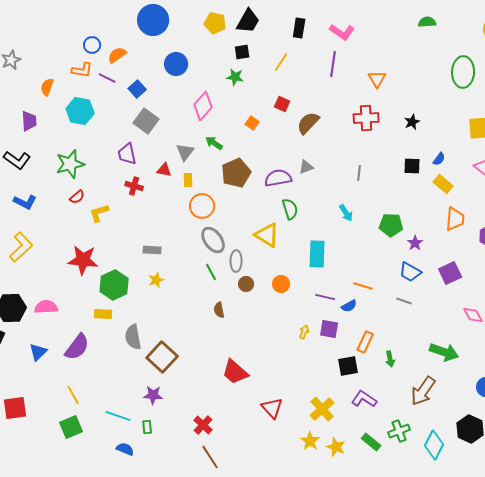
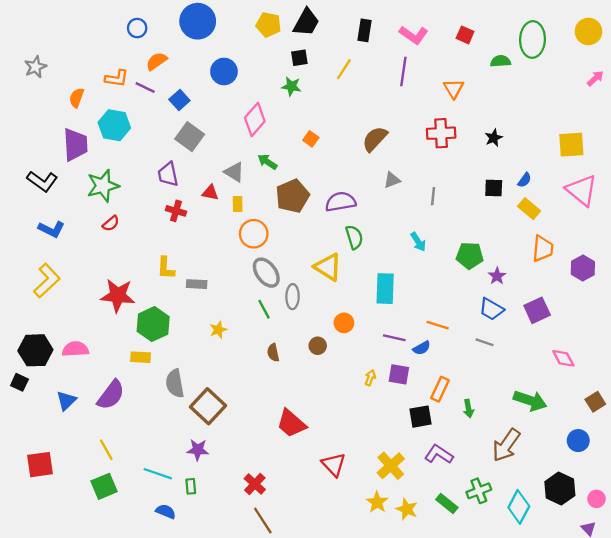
green semicircle: (427, 22) -> (501, 61), moved
blue circle: (92, 45) -> (137, 28), moved
green ellipse: (463, 72) -> (532, 39), moved
red square: (282, 104) -> (465, 35), moved
purple trapezoid: (29, 121) -> (75, 145), moved, size x1.4
gray triangle: (185, 152) -> (234, 172), turned -36
gray triangle: (306, 167) -> (392, 180), moved
yellow L-shape: (99, 213) -> (166, 268), moved, turned -70
yellow star: (156, 280) -> (218, 330), moved
brown circle: (246, 284) -> (318, 346), moved

